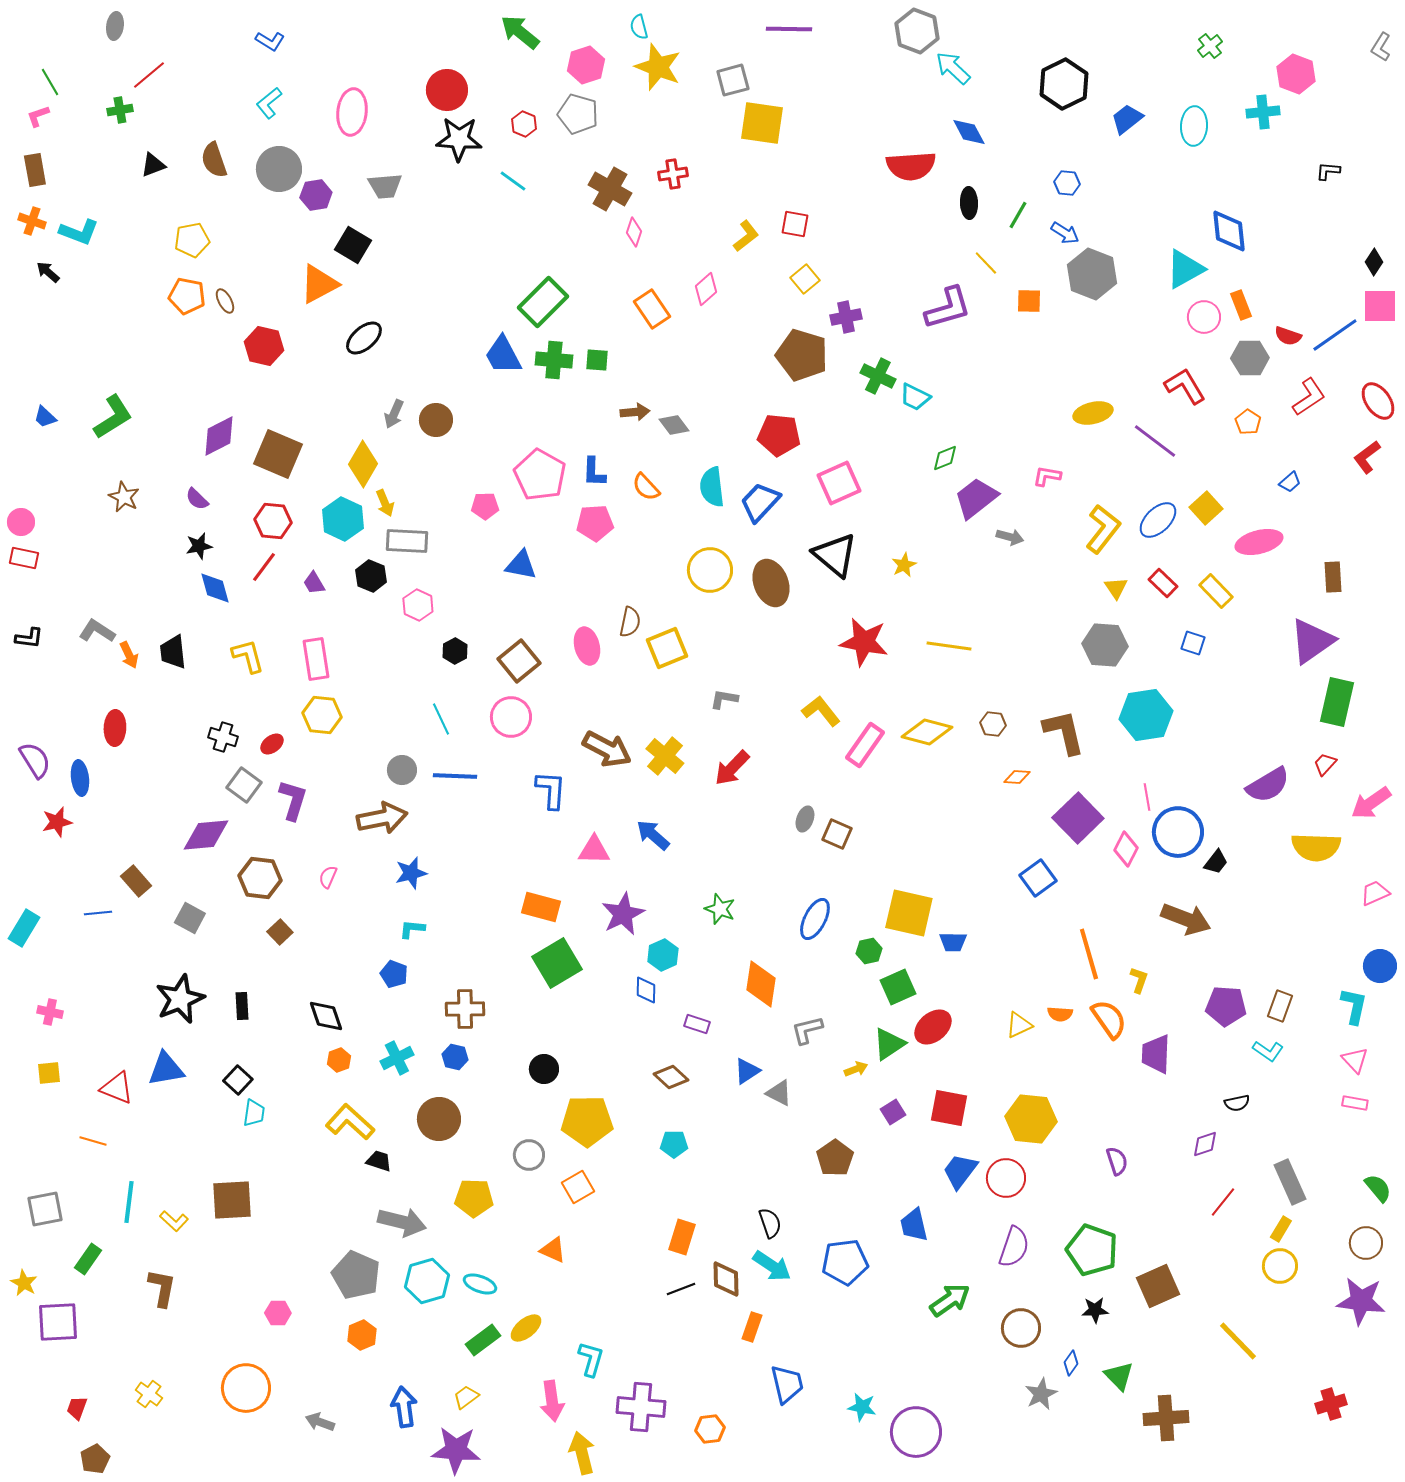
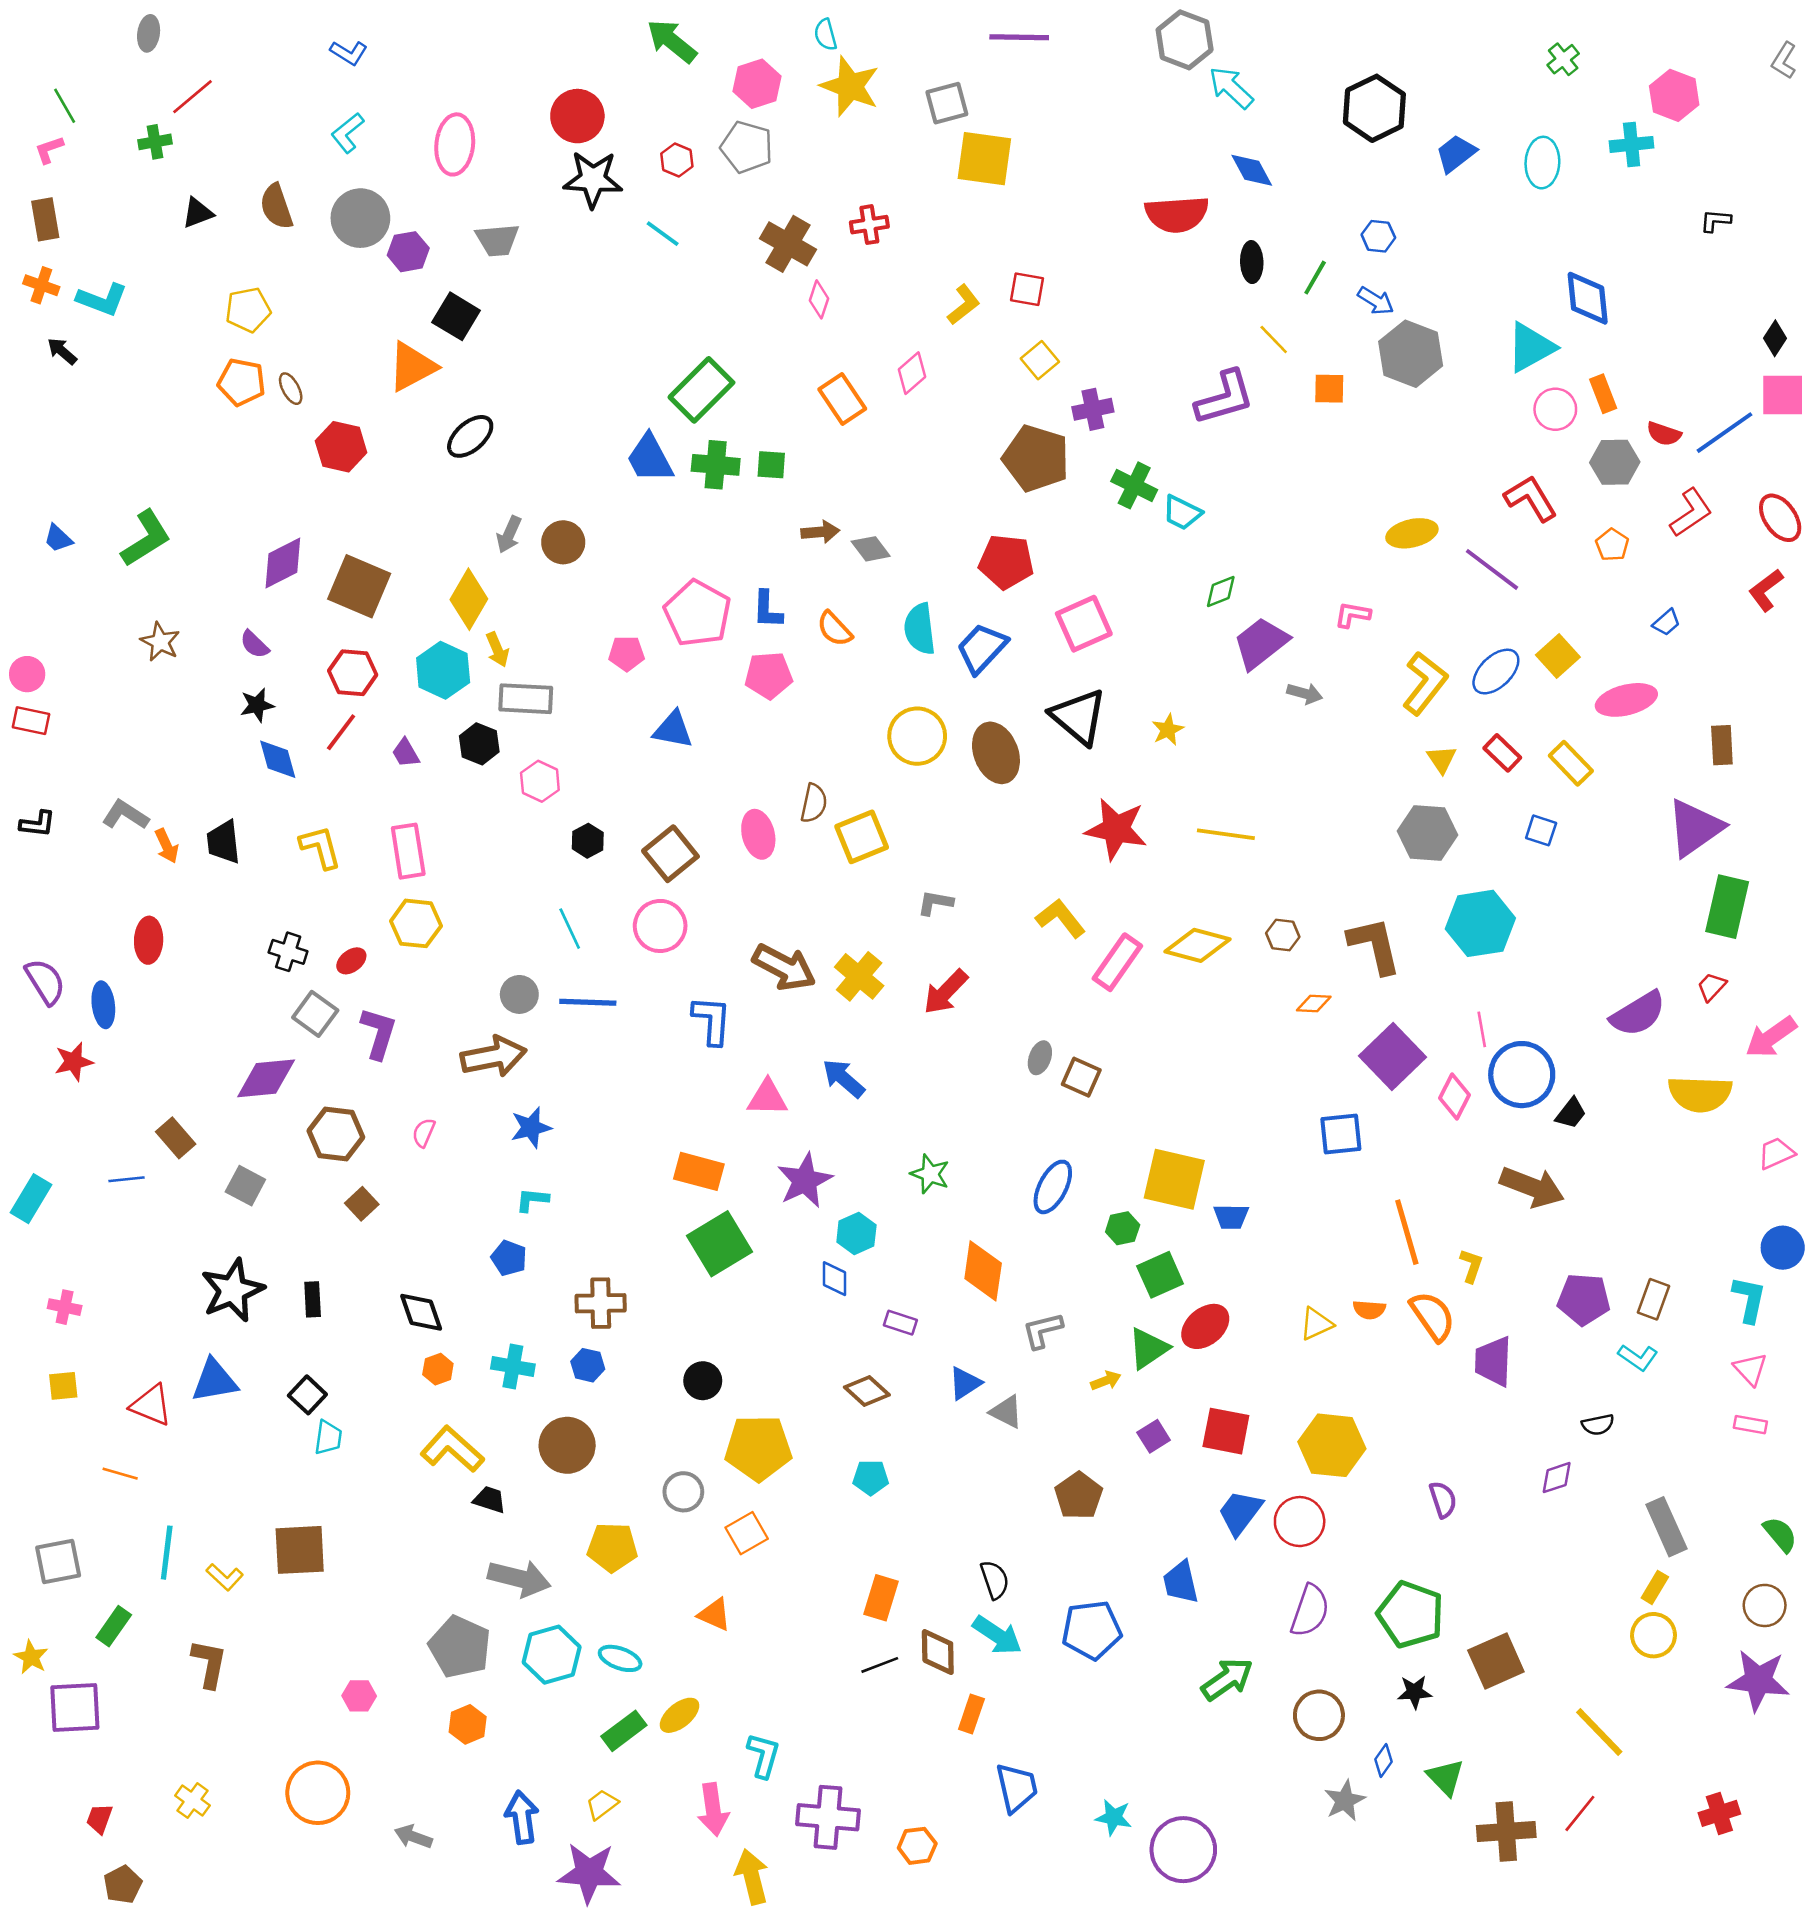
blue square: (1038, 878) -> (1341, 1134), turned 30
cyan cross: (397, 1058) -> (513, 1367), turned 36
red line: (1223, 1202) -> (1580, 1813), moved

